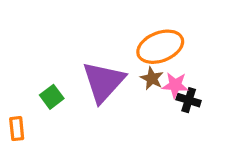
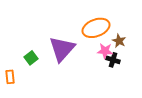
brown star: (152, 78) -> (119, 41), moved

